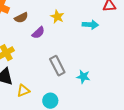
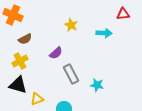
brown semicircle: (21, 18) -> (25, 39), moved
purple semicircle: (38, 33) -> (56, 53), moved

